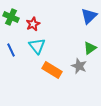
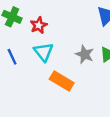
gray star: (79, 66) -> (85, 54), moved

